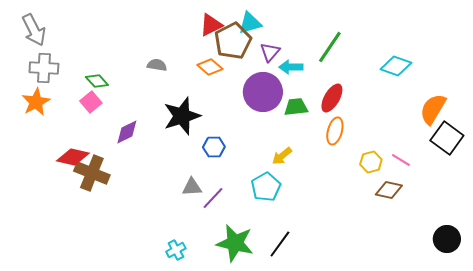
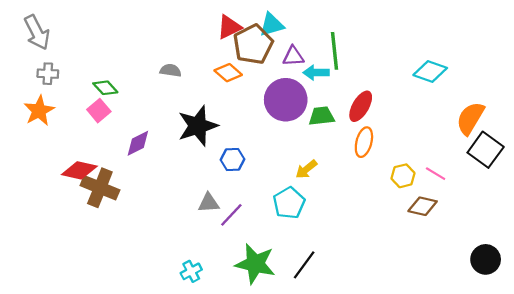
green line: (330, 47) -> (335, 51), moved, turned -40
purple triangle: (270, 52) -> (293, 56), turned 45
gray cross: (44, 68) -> (48, 74), size x0.7

